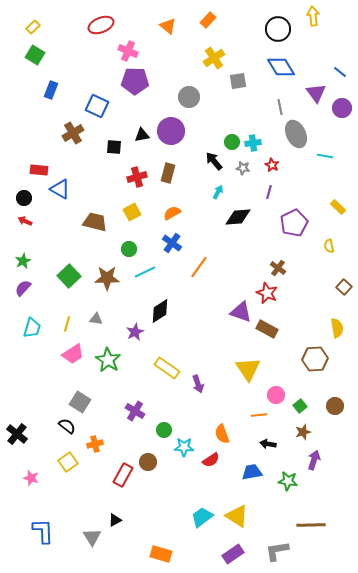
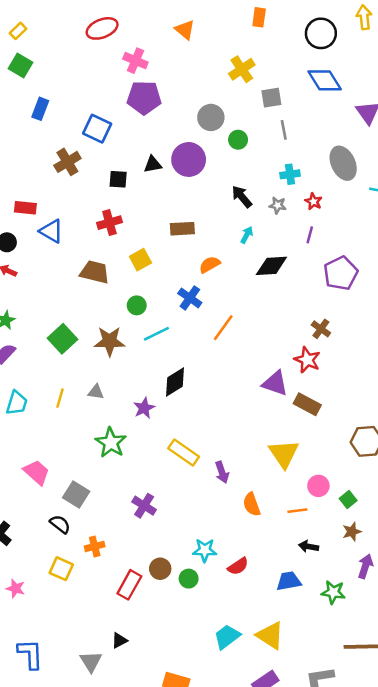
orange rectangle: (208, 20) -> (259, 17), moved, turned -35
gray line: (280, 107) -> (284, 130), moved
green circle: (232, 142) -> (238, 140), moved
brown rectangle: (168, 173) -> (182, 229), moved, turned 72
red cross: (137, 177) -> (109, 223), moved
orange semicircle: (172, 213) -> (210, 265), moved
pink trapezoid: (73, 354) -> (37, 472), moved, turned -105
green circle: (164, 430) -> (189, 579), moved
orange semicircle: (222, 434) -> (252, 504), moved
yellow square: (68, 462) -> (61, 569), turned -30

